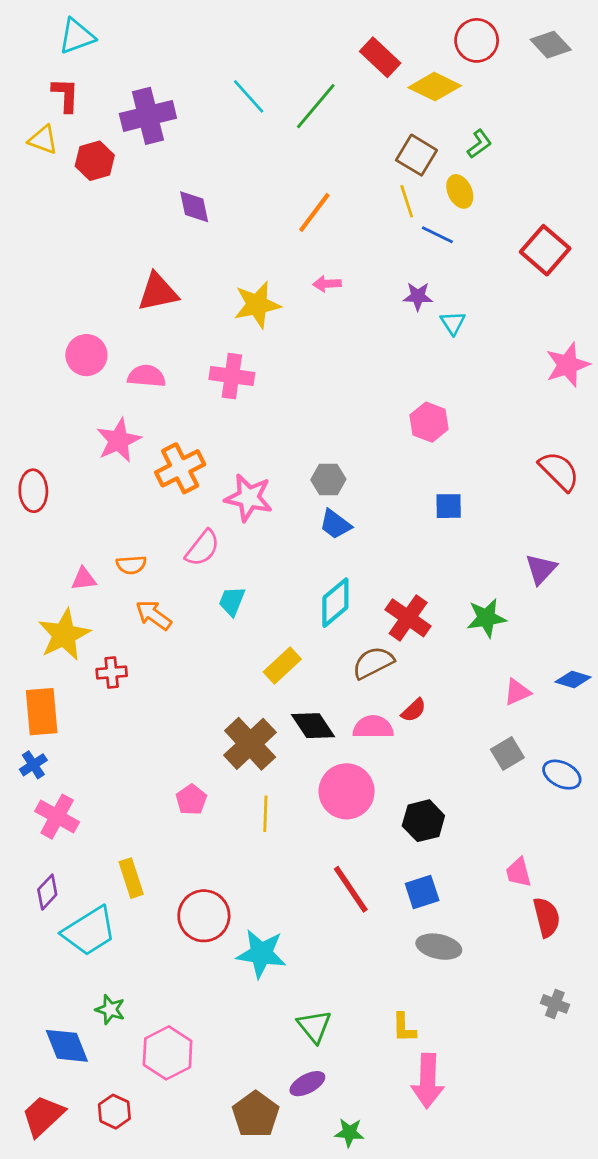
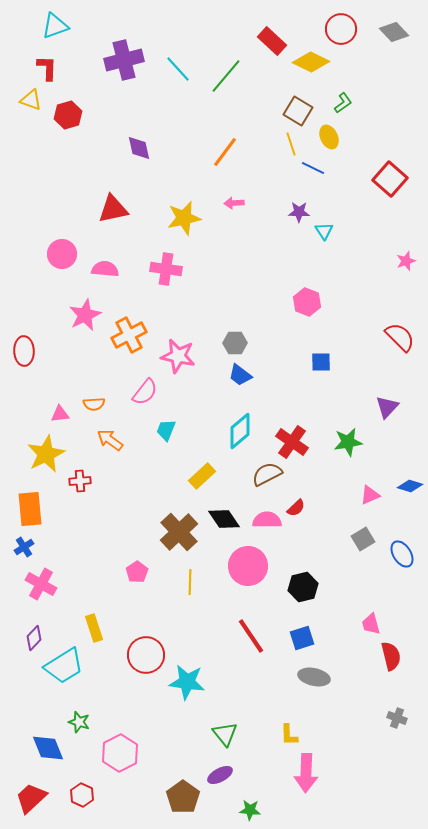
purple cross: (148, 116) -> (124, 60), moved
pink star: (567, 365) -> (406, 261), size x0.6
blue ellipse: (562, 775) -> (402, 554), turned 32

